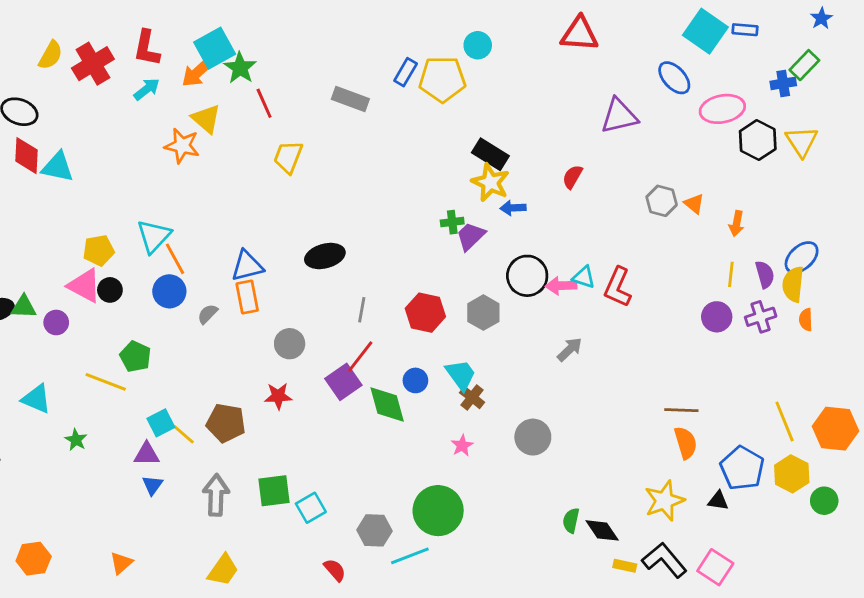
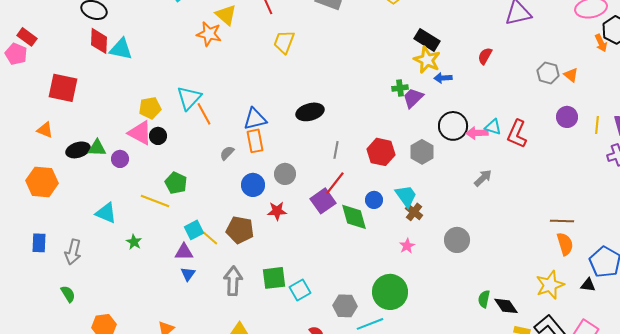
orange arrow: (737, 223) -> (601, 43), moved, turned -36
blue circle: (169, 291) -> (253, 185), moved
purple circle: (717, 317) -> (567, 117), moved

